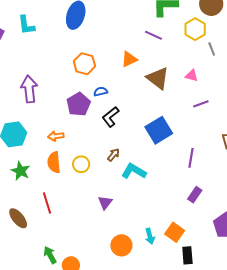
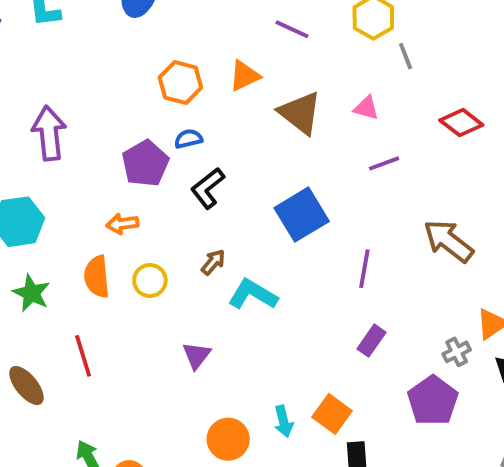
orange hexagon: (84, 64) -> (180, 83), moved
orange arrow: (56, 136) -> (122, 224), moved

